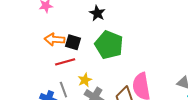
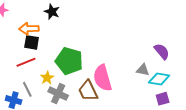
orange arrow: (55, 39) -> (29, 29), moved
green pentagon: (109, 45) -> (69, 61), moved

